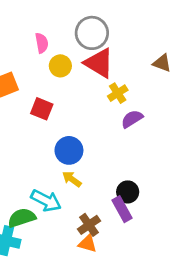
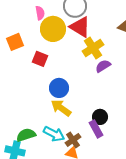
yellow circle: (60, 66) -> (53, 29), size x1.6
yellow cross: (118, 93) -> (93, 48), size x1.5
yellow arrow: (72, 179) -> (61, 108), size x1.5
cyan arrow: (46, 201) -> (54, 134), moved

